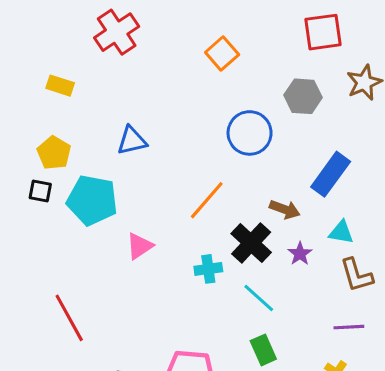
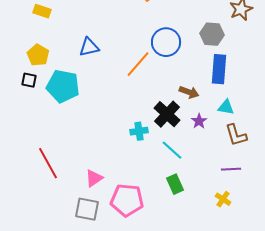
gray hexagon: (303, 96) -> (212, 34), moved
blue rectangle: (331, 174) -> (219, 69), turned -32
orange line: (207, 200) -> (138, 64), moved
pink triangle: (140, 246) -> (94, 178), moved

